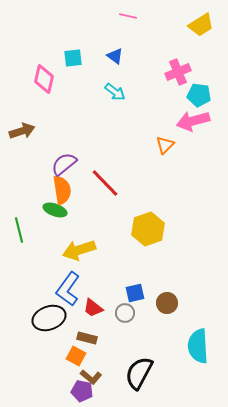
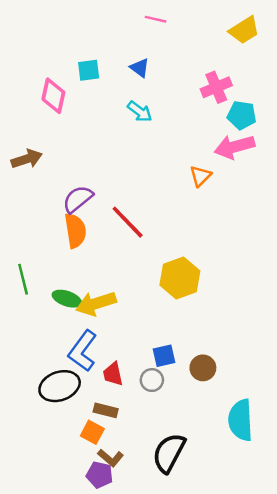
green ellipse: (55, 210) -> (67, 299), moved
red trapezoid: (93, 308) -> (113, 374), turned 40

